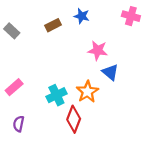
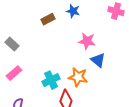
gray rectangle: (12, 31) -> (12, 44), moved
orange star: (87, 92) -> (78, 77), turned -30

